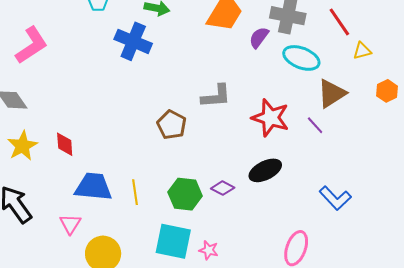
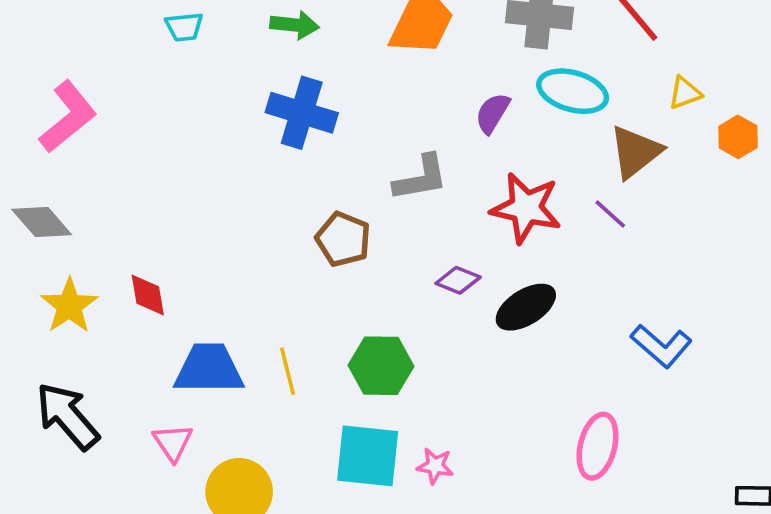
purple semicircle: (259, 37) -> (493, 113), moved
blue cross: (133, 41) -> (302, 113), moved
yellow triangle: (362, 51) -> (685, 93), moved
purple diamond: (223, 188) -> (458, 280), moved

